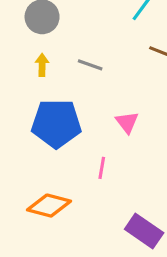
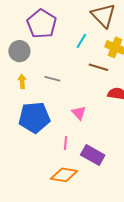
orange diamond: (49, 206) -> (64, 175), moved
purple rectangle: (144, 231) -> (93, 155), moved

